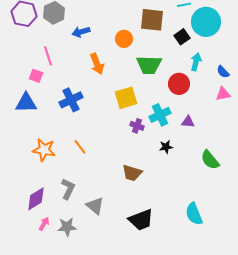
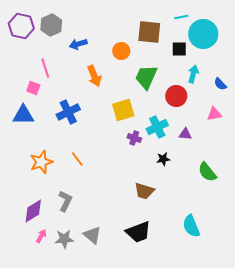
black square: (182, 37) -> (179, 49), turned 35
green trapezoid: (149, 65) -> (146, 77), turned 112
pink triangle: (223, 94) -> (214, 114), moved
orange star: (44, 150) -> (41, 162), turned -30
brown trapezoid: (132, 173) -> (144, 191), moved
gray triangle: (95, 206) -> (92, 235), moved

